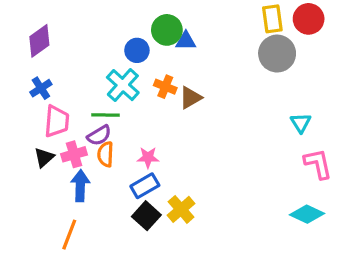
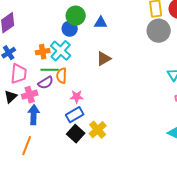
green circle: (167, 30) -> (76, 16), moved
orange cross: (165, 87) -> (43, 52), moved, turned -32
orange semicircle: (105, 154) -> (62, 76), moved

